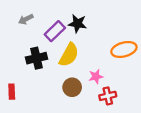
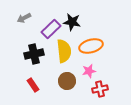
orange ellipse: (124, 49) -> (91, 46), moved
yellow semicircle: (69, 55) -> (64, 51), turned -35
red rectangle: (12, 92) -> (33, 85), moved, turned -32

